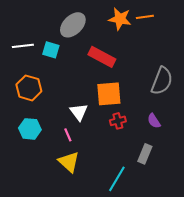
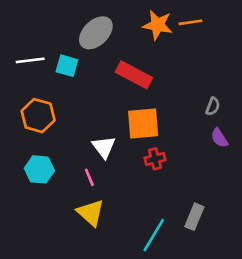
gray semicircle: (162, 81) -> (213, 106), size x0.5
purple semicircle: (154, 121) -> (219, 138), moved
gray rectangle: (145, 154) -> (194, 217), moved

